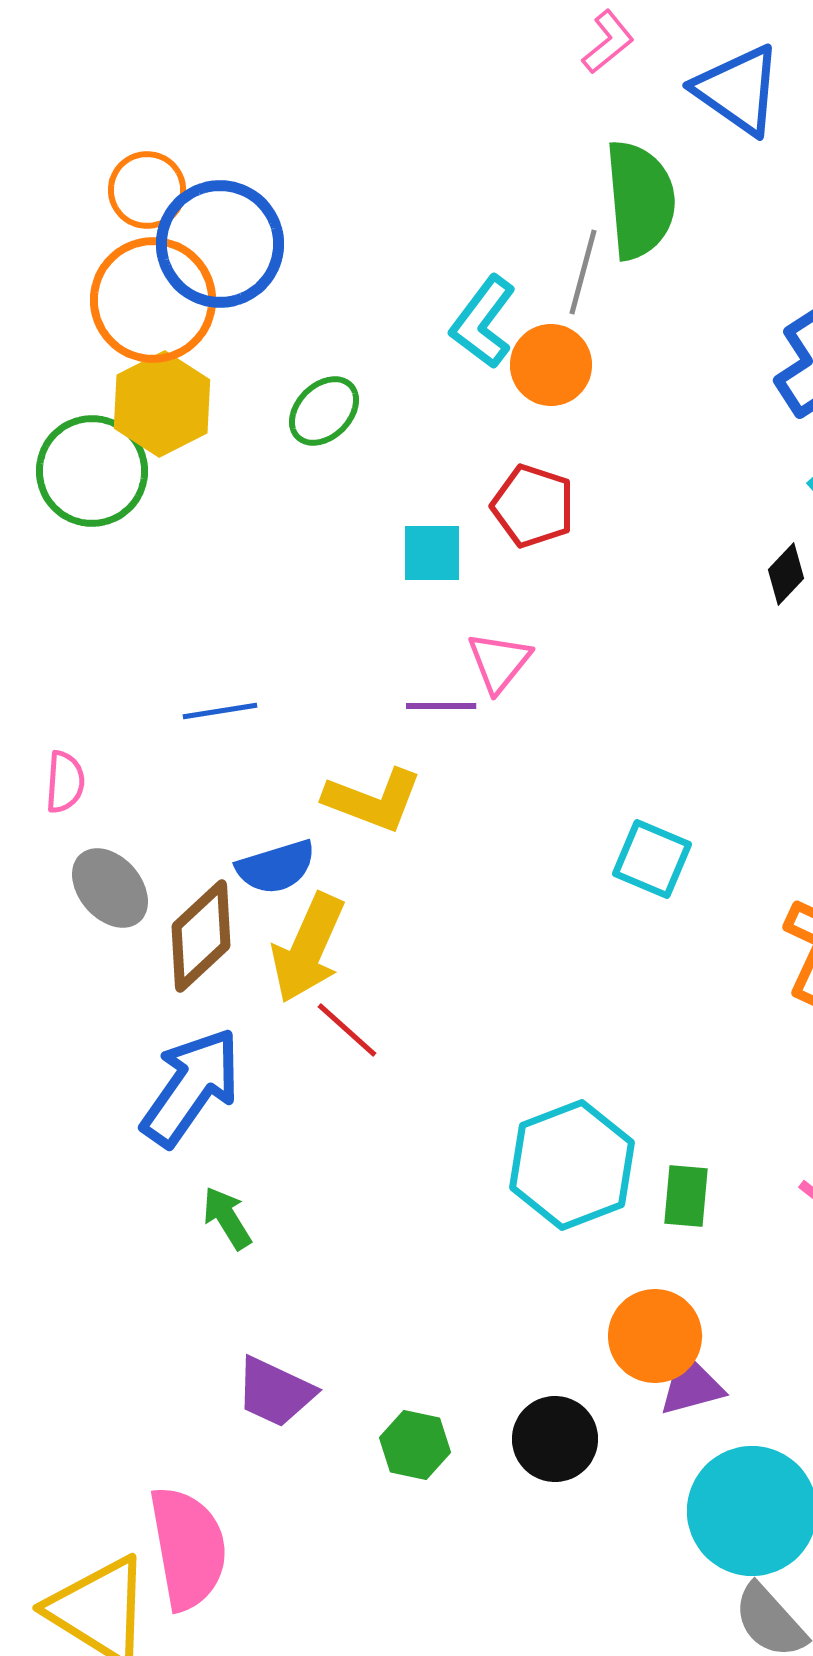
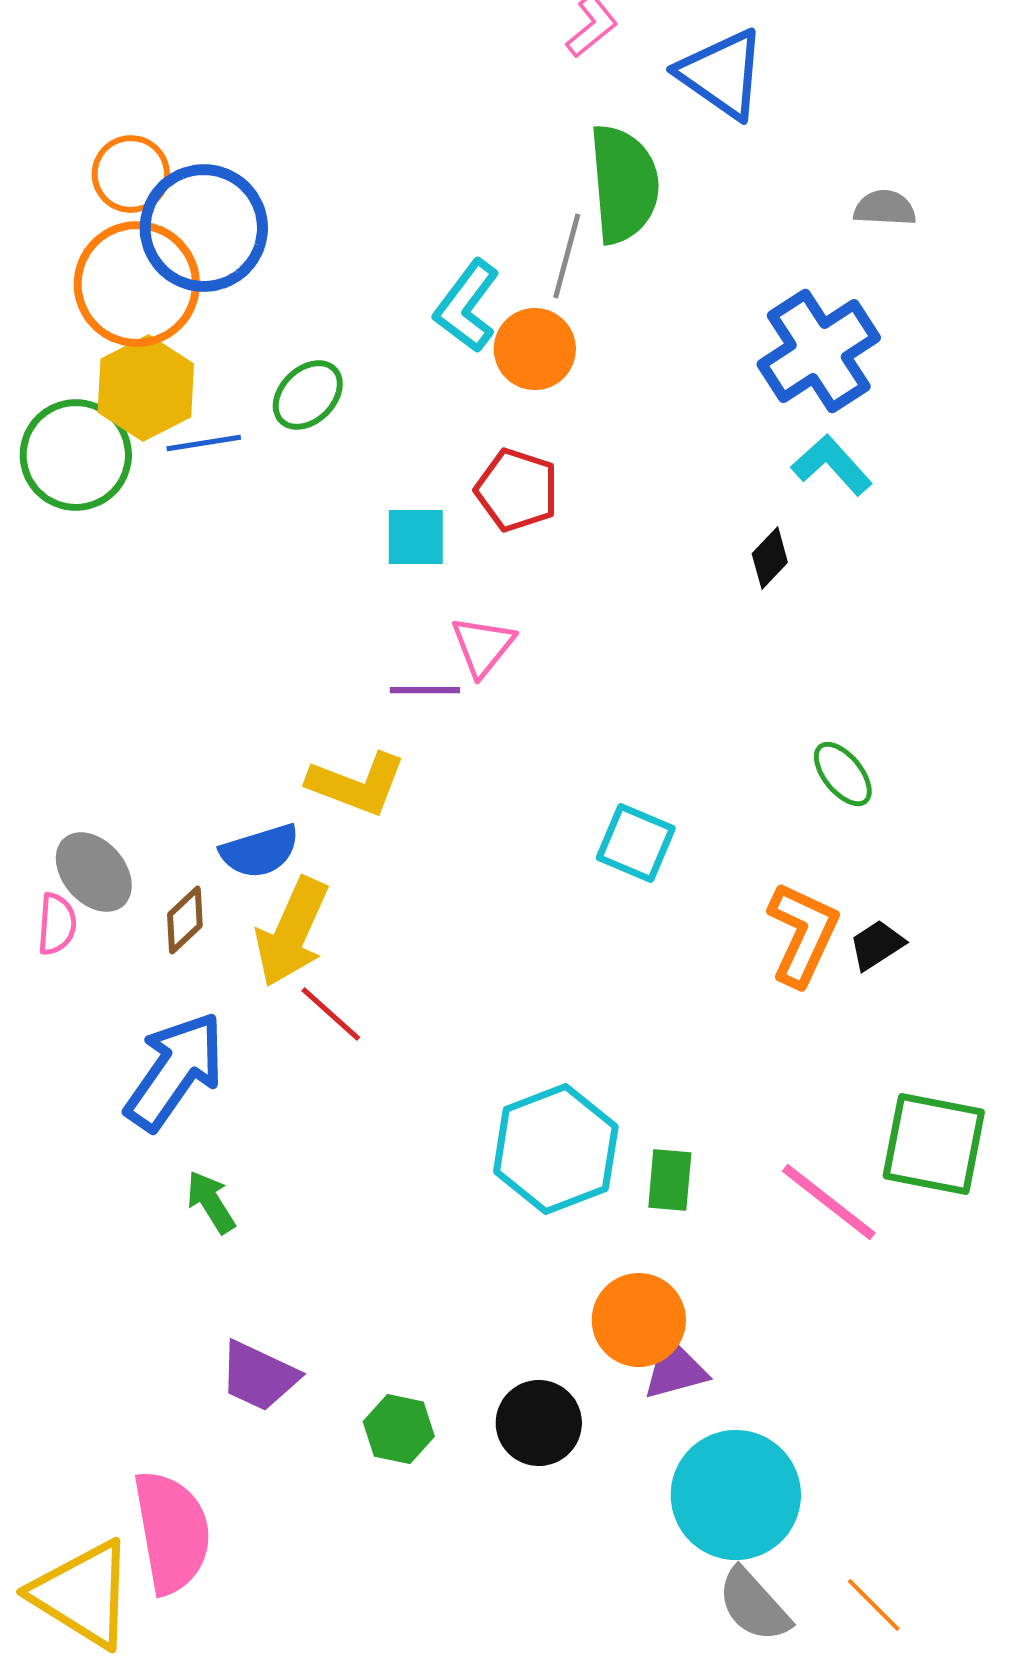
blue line: (220, 711) -> (204, 443), moved
pink semicircle: (65, 782) -> (57, 924), moved
brown diamond: (201, 936) -> (185, 920), size x0.6

